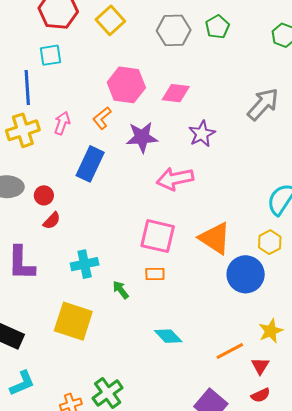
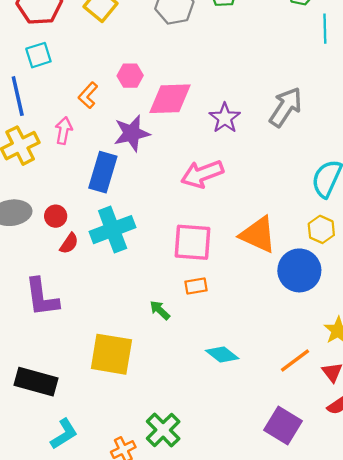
pink hexagon: (126, 85) -> (130, 76), size x0.6
pink diamond: (176, 93) -> (170, 99), moved, size x1.4
gray arrow: (263, 104) -> (286, 107), moved
orange L-shape: (102, 118) -> (88, 95), moved
purple star: (142, 137) -> (132, 133), moved
cyan cross: (85, 264) -> (113, 230), moved, size x1.4

